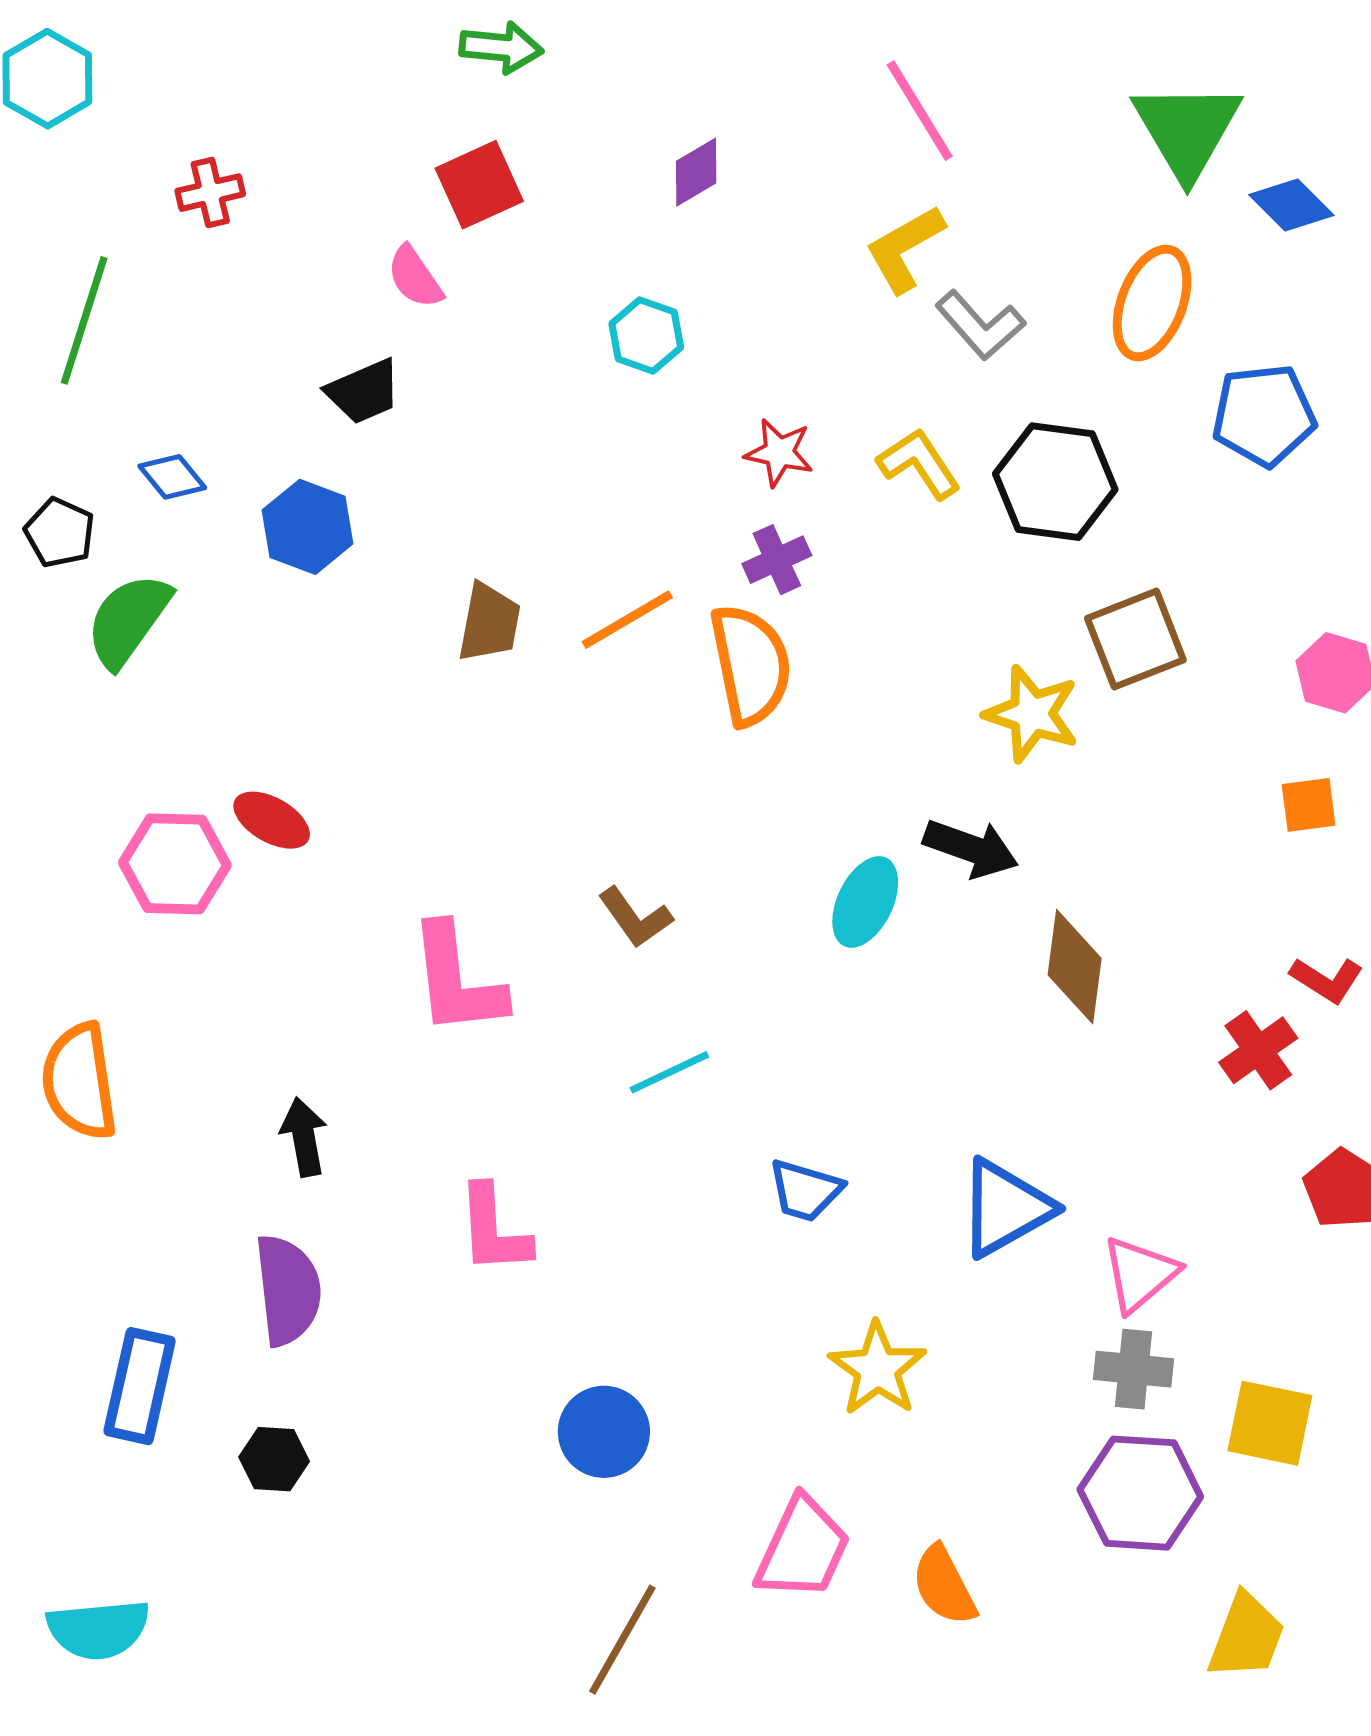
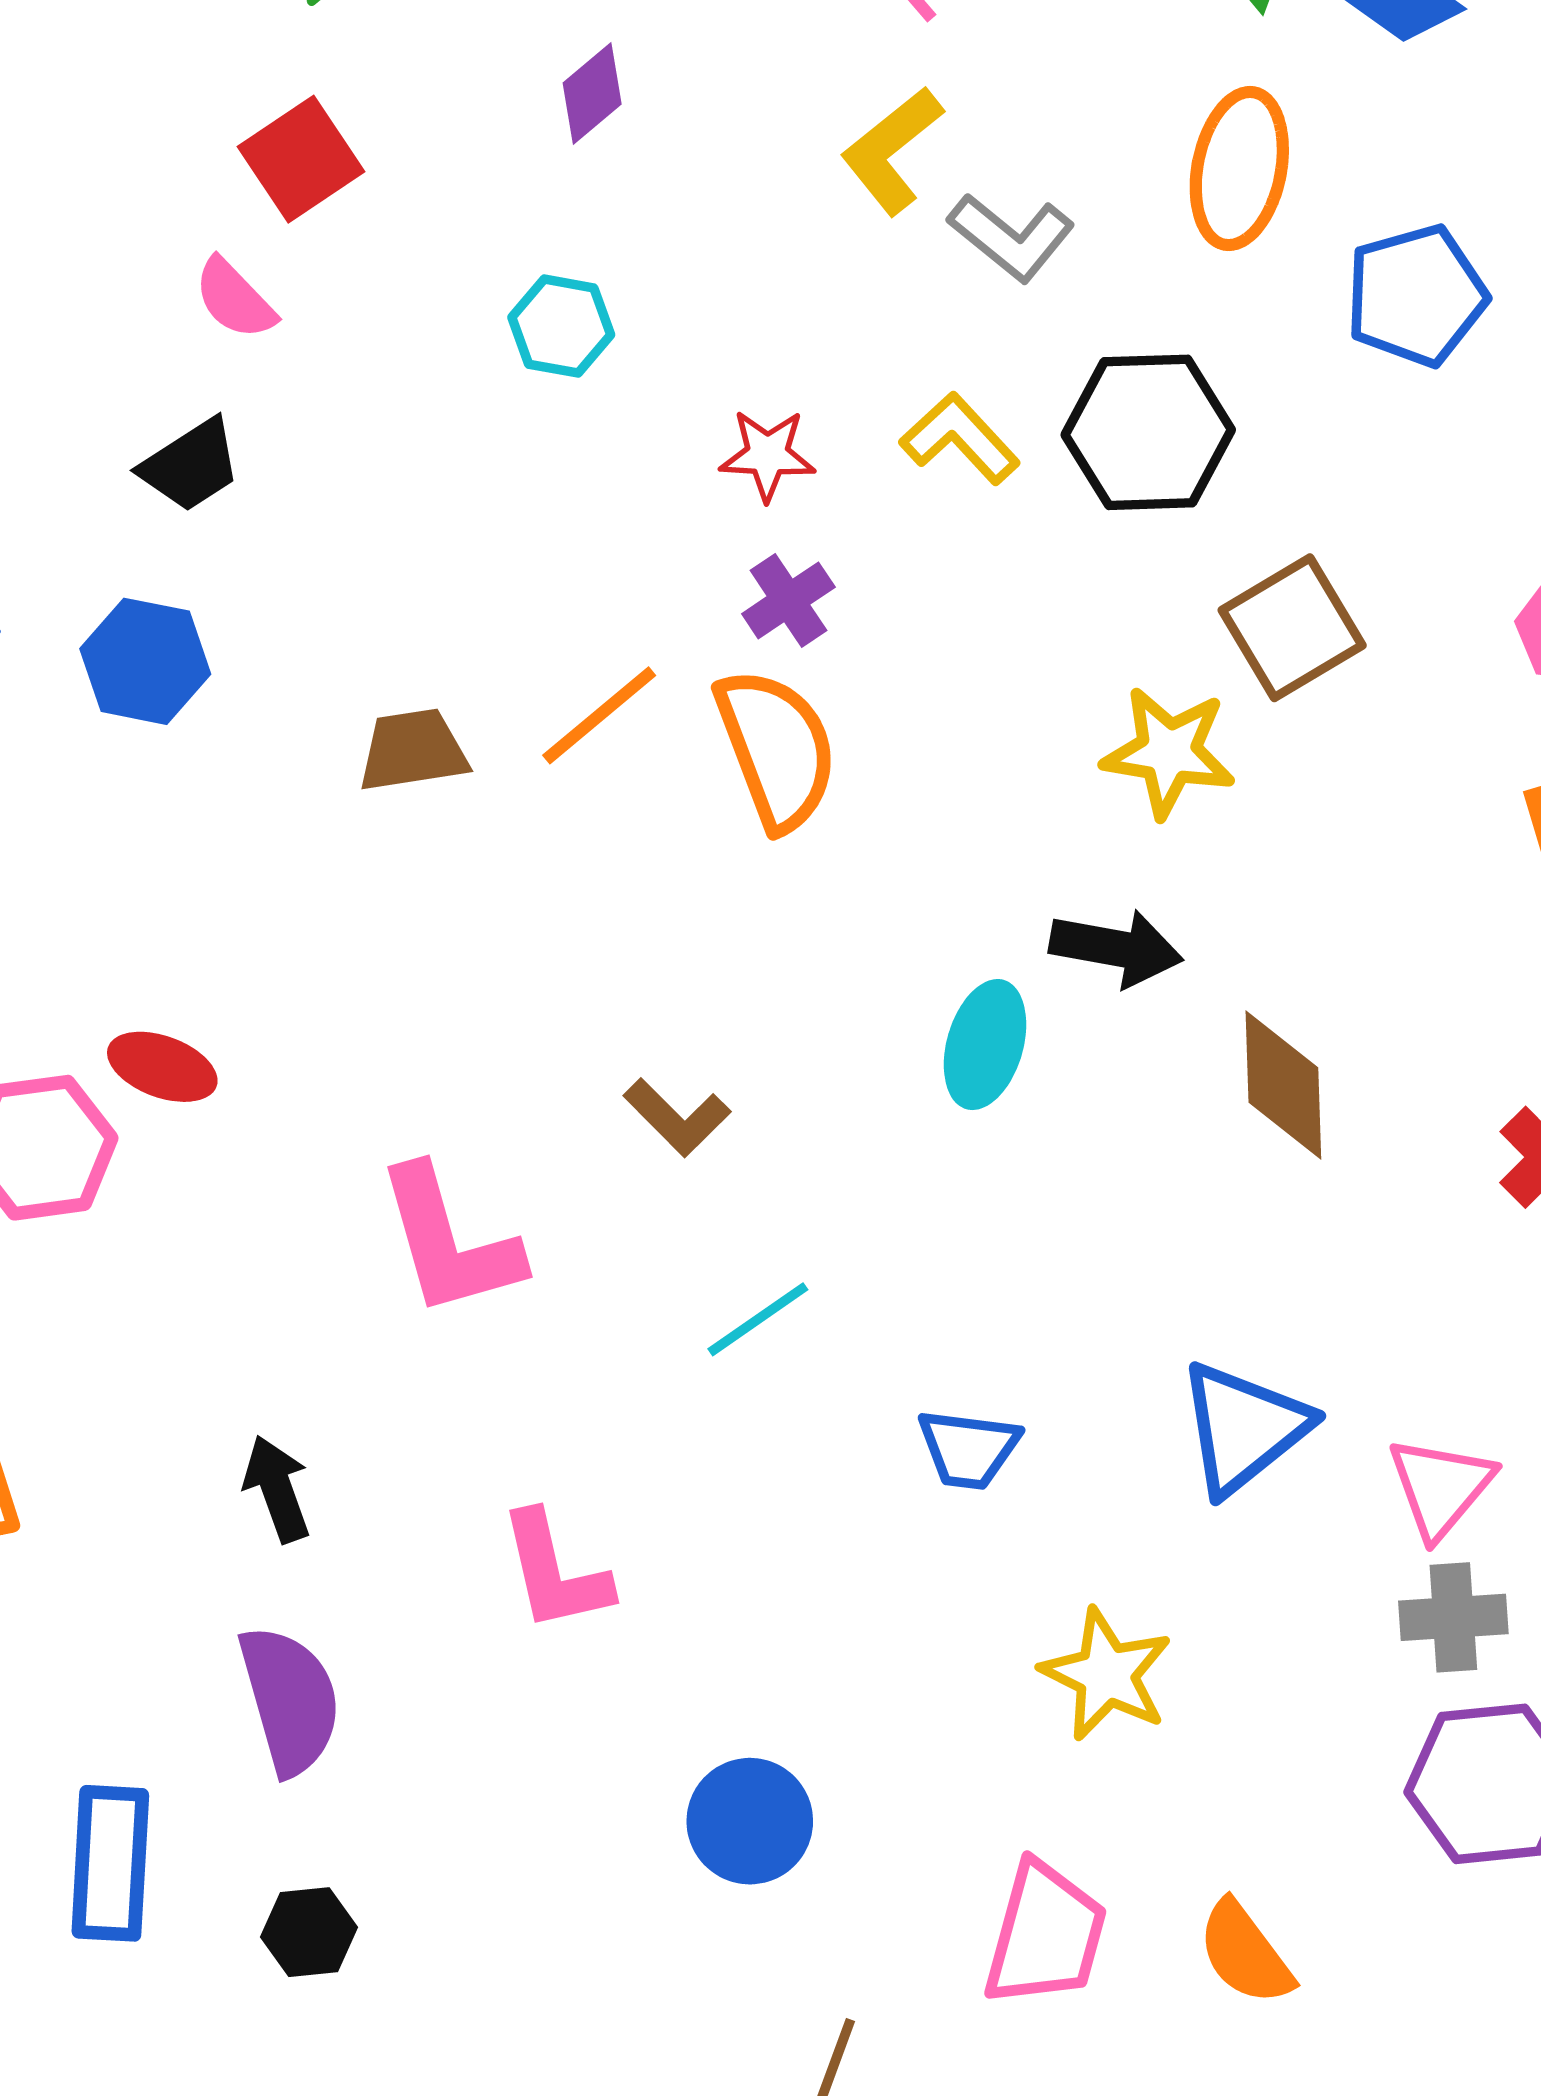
brown trapezoid: (489, 623) -> (413, 750), turned -100

